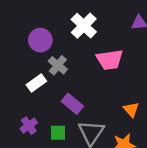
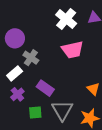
white cross: (84, 26) -> (66, 19), moved
purple cross: (29, 126) -> (17, 94), moved

